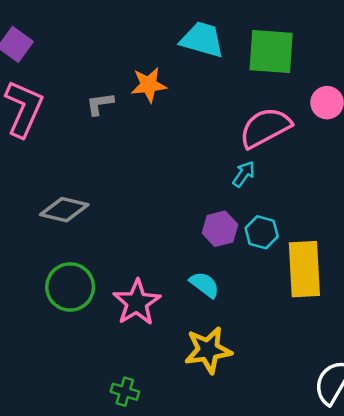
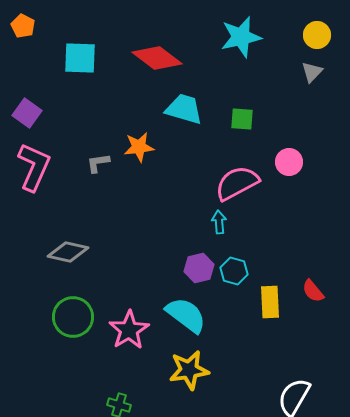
green square: (271, 51) -> (242, 119), size x0.6
cyan arrow: (244, 174) -> (219, 222), turned -40
yellow rectangle: (304, 269) -> (270, 302), size x0.7
cyan semicircle: (205, 285) -> (186, 315), size x1.6

